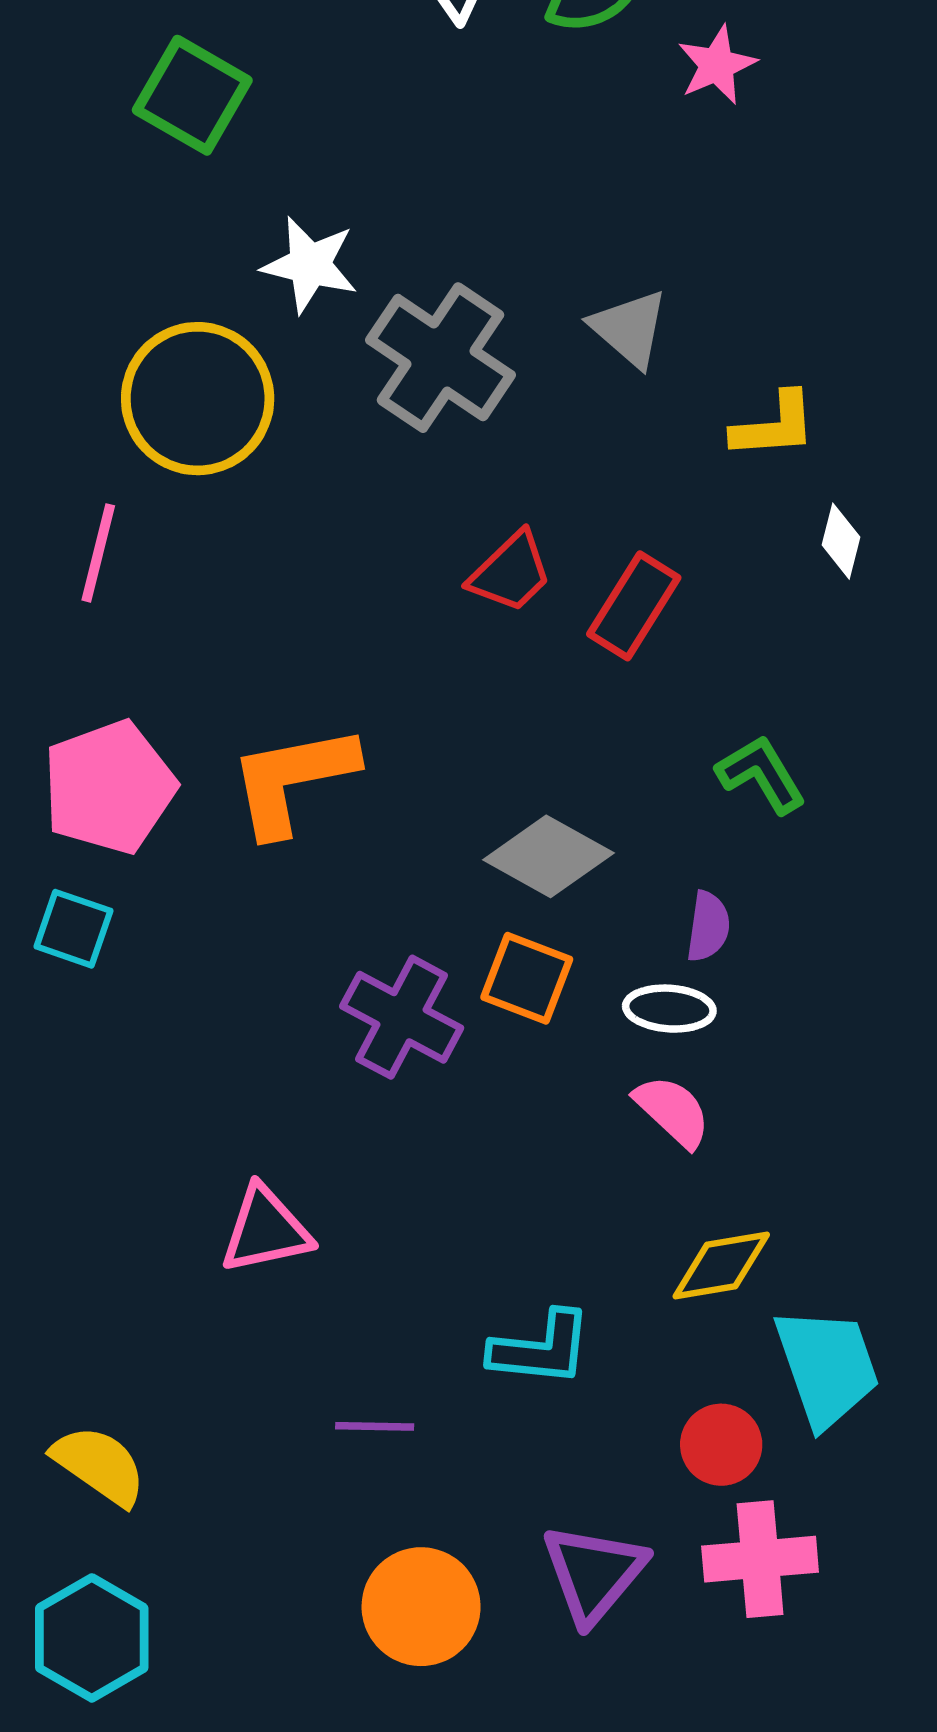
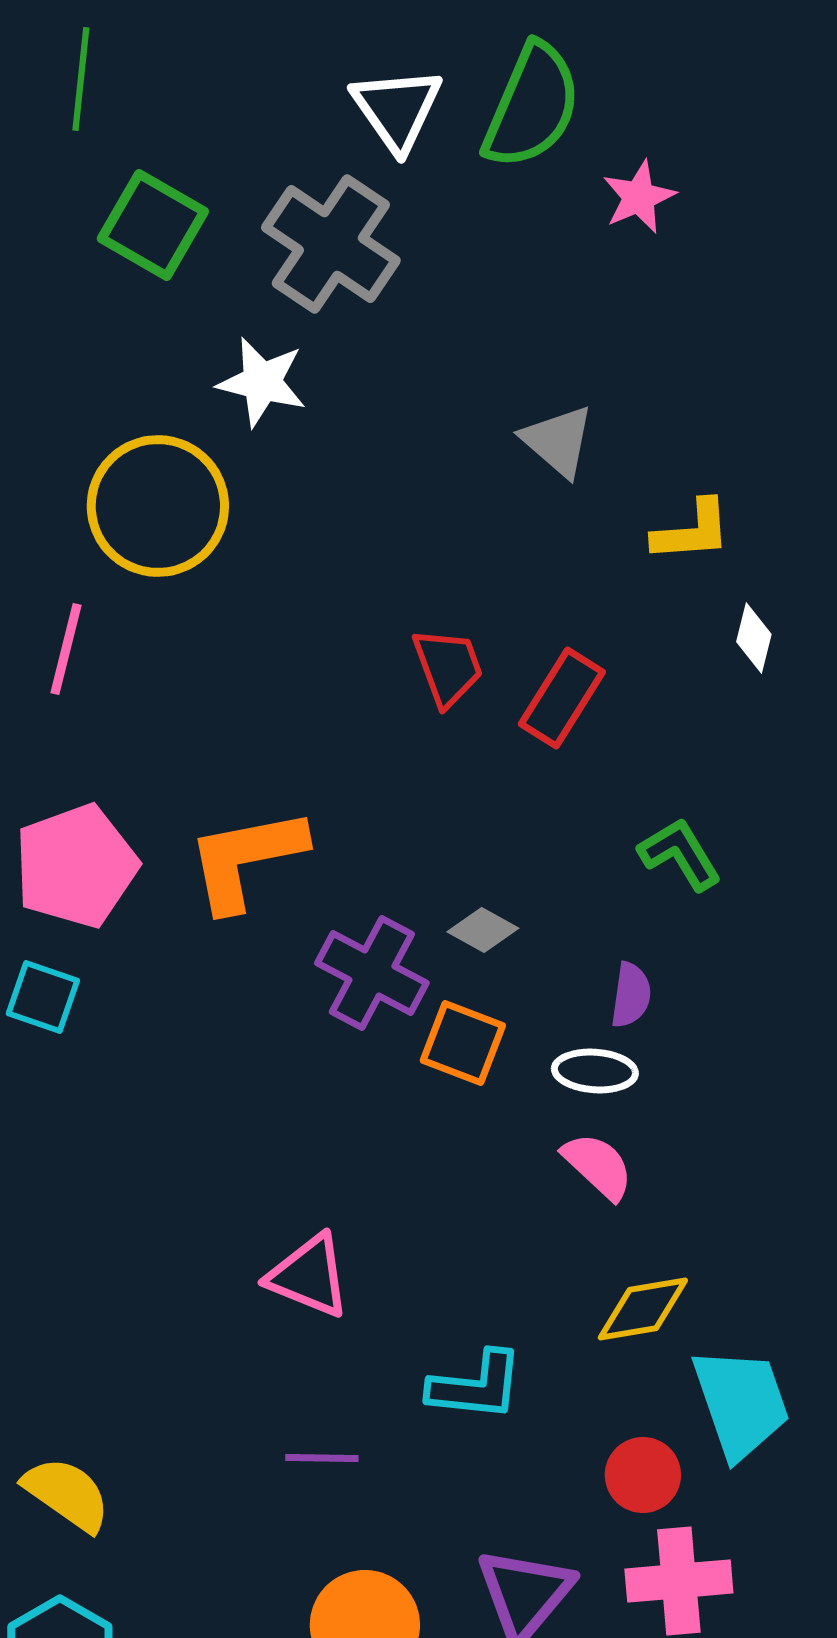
gray cross: (440, 358) -> (331, 244), moved
red trapezoid: (511, 572) -> (448, 667), turned -66
gray diamond: (548, 856) -> (483, 930), size x0.6
purple cross: (402, 1017) -> (372, 973), moved
pink triangle: (266, 1230) -> (309, 1276), moved, turned 34

